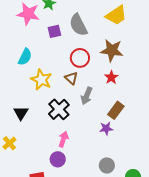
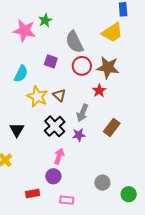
purple square: (54, 31) -> (51, 61), moved, turned 32
red circle: (80, 58) -> (82, 66), moved
red star: (111, 77) -> (99, 91), moved
brown triangle: (71, 78) -> (59, 95), moved
purple star: (106, 128) -> (79, 135), moved

